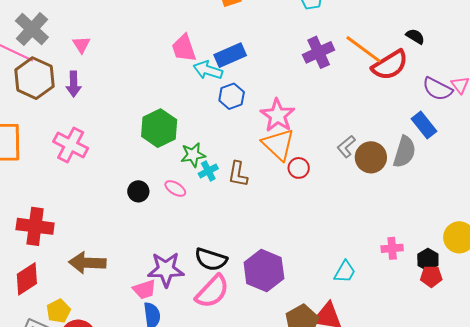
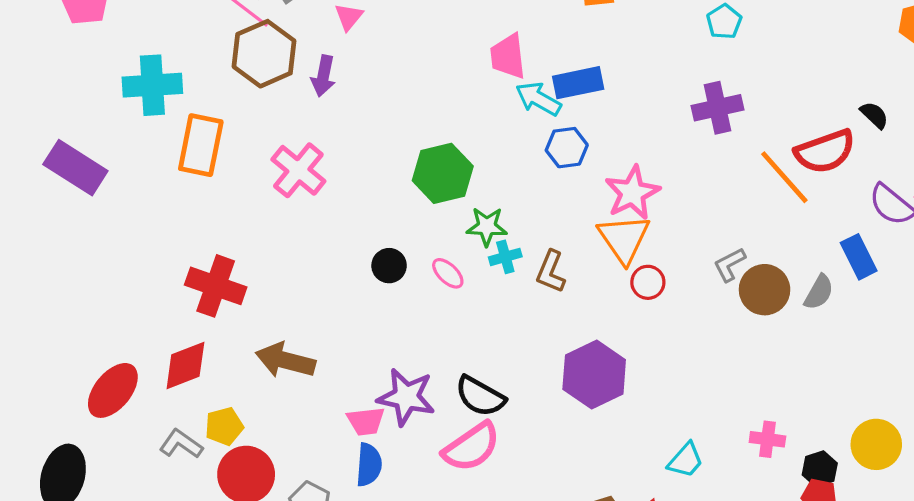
orange line: (364, 49) -> (784, 177), moved
gray semicircle: (404, 152) -> (819, 292), size x0.7
purple hexagon: (264, 270) -> (594, 375), moved

